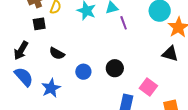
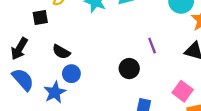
purple line: (124, 23) -> (152, 46), moved
blue circle: (83, 72) -> (71, 74), moved
pink square: (148, 87) -> (183, 91), moved

